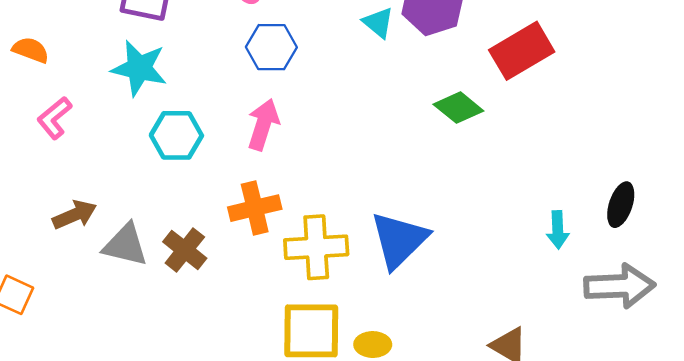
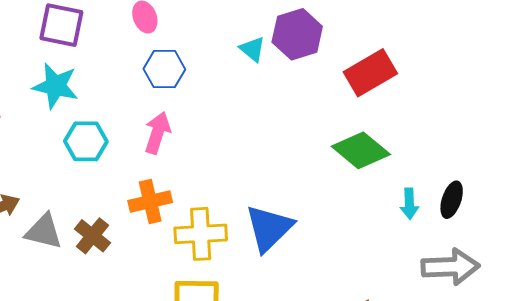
green diamond: (458, 108) -> (361, 150), moved, size x1.4
cyan arrow: (558, 230) -> (409, 204), moved

